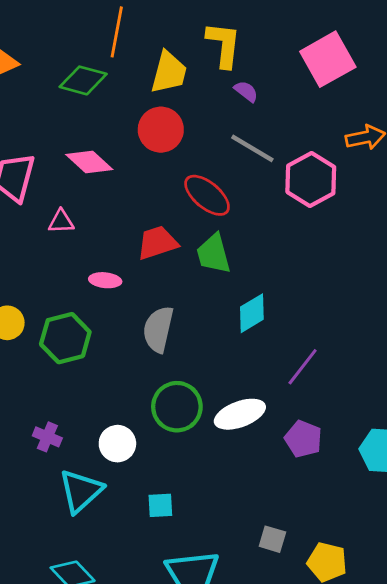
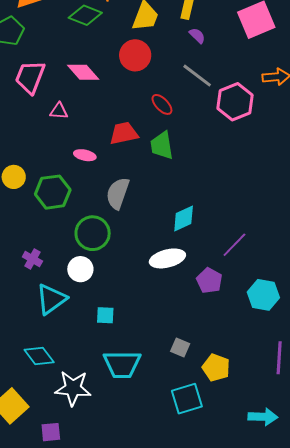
red ellipse: (207, 195) -> (162, 104), size x0.7
cyan diamond: (252, 313) -> (184, 219), moved
purple line: (303, 367) -> (234, 245), moved
green circle: (177, 407) -> (93, 233), moved

